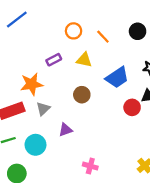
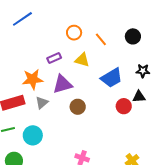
brown circle: (82, 95) -> (78, 107), moved
purple triangle: (65, 130) -> (62, 84), moved, size x1.5

